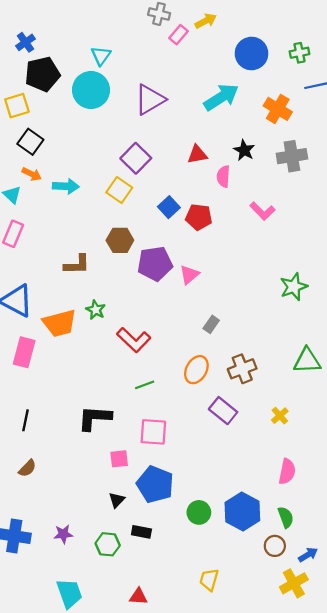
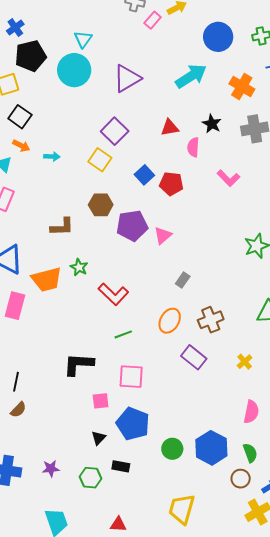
cyan arrow: (66, 186) -> (52, 157), size x0.7
black line: (25, 420) -> (16, 382), moved
yellow trapezoid: (209, 580) -> (182, 509), size x1.5

